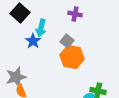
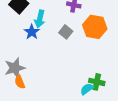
orange hexagon: (72, 57) -> (95, 27), moved

